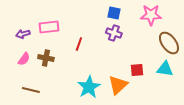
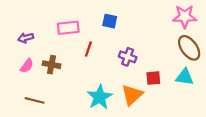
blue square: (114, 13) -> (110, 21), moved
pink star: (151, 15) -> (185, 17), moved
pink rectangle: (49, 27) -> (68, 28), moved
purple cross: (114, 33) -> (128, 57), moved

